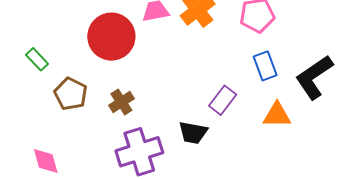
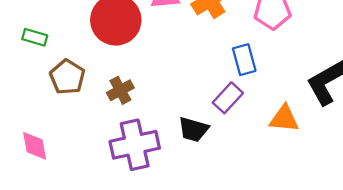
green rectangle: (37, 59) -> (35, 37), turned -35
blue rectangle: (265, 66) -> (244, 60), moved

